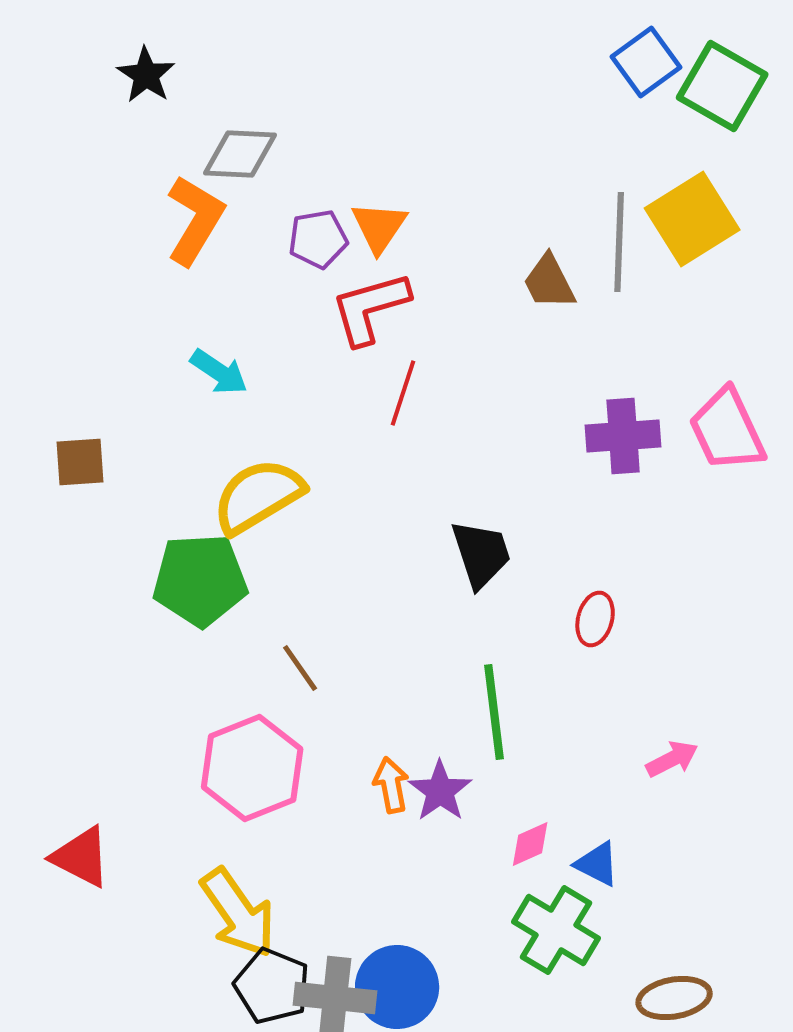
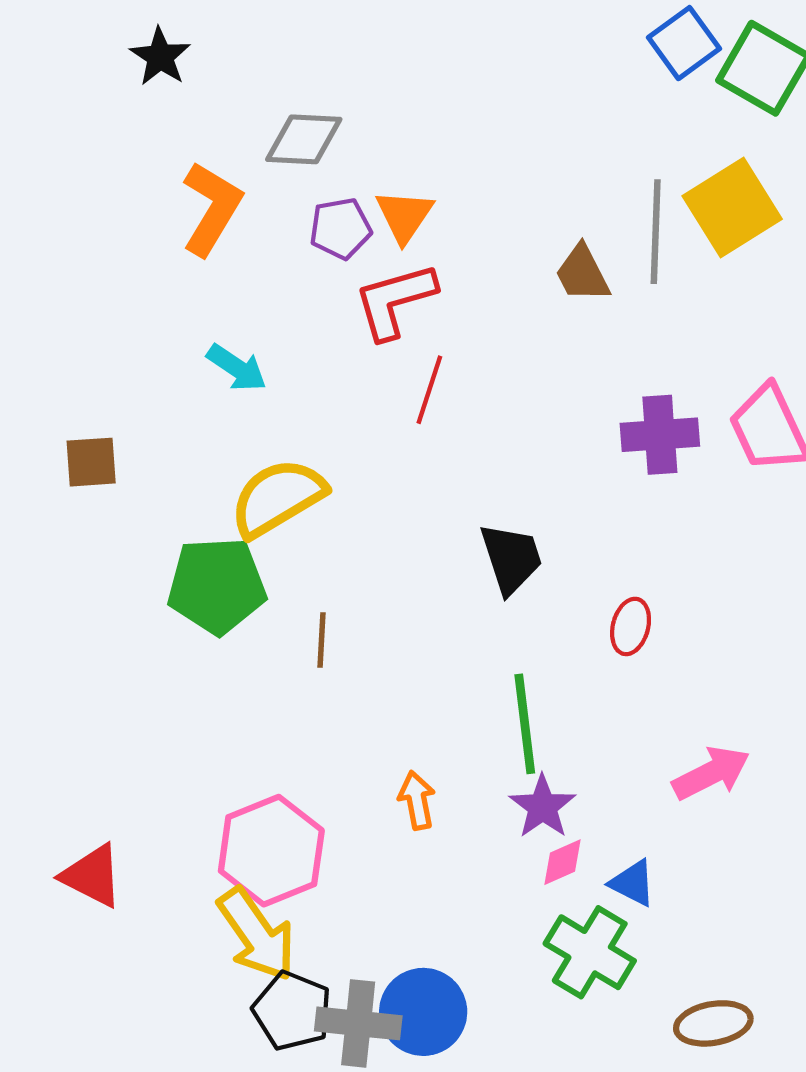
gray diamond: (240, 154) -> (304, 139), moved
brown line: (300, 668) -> (322, 640), moved, turned 38
pink arrow: (672, 759) -> (711, 773), size x1.4
pink hexagon: (252, 768) -> (271, 851), moved
purple star: (440, 791) -> (543, 807), moved

